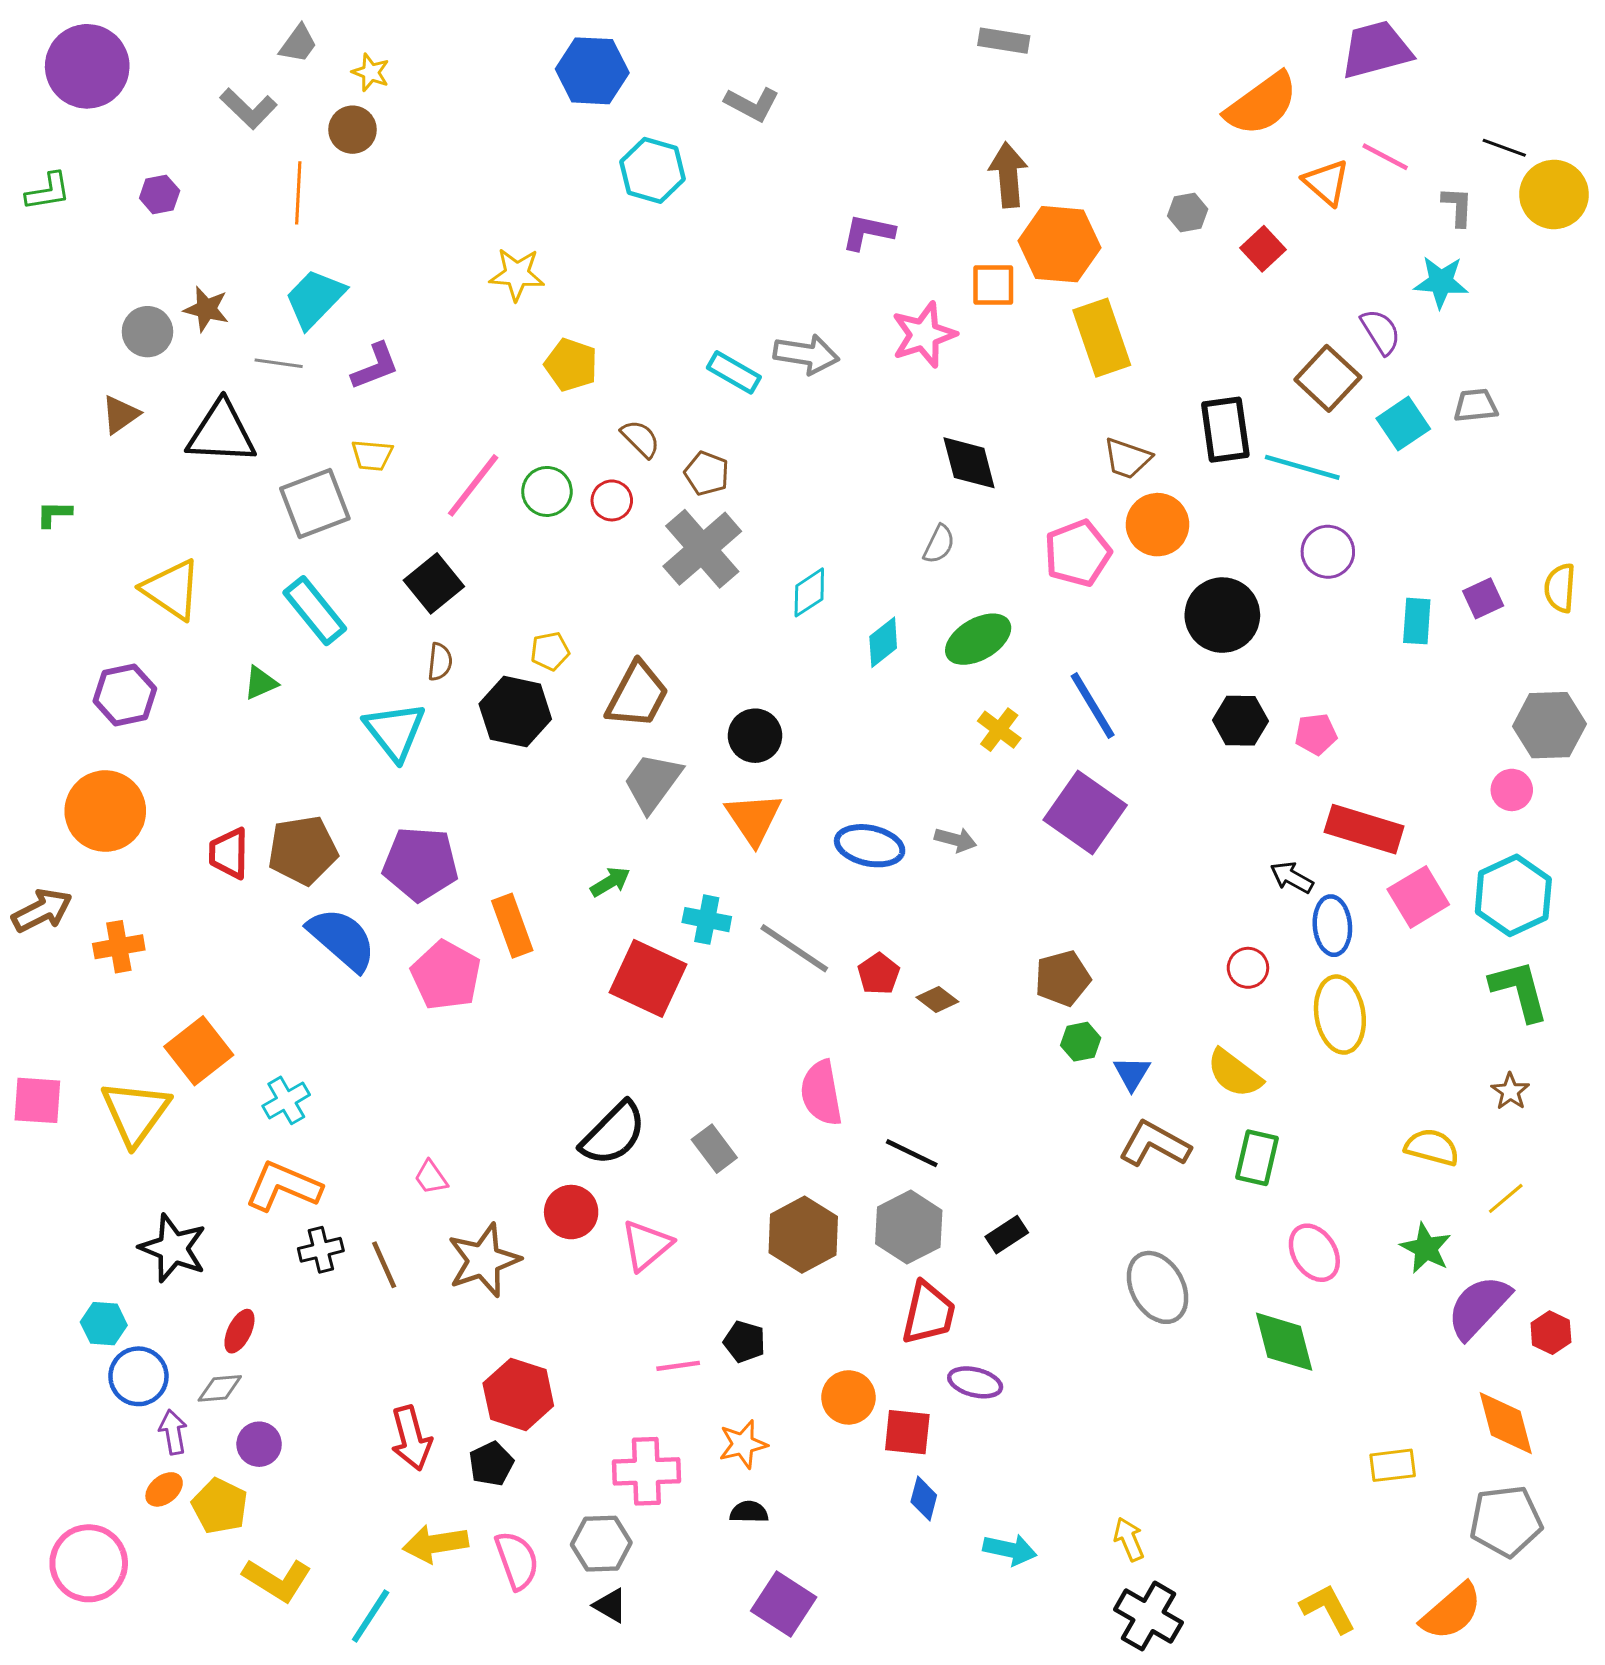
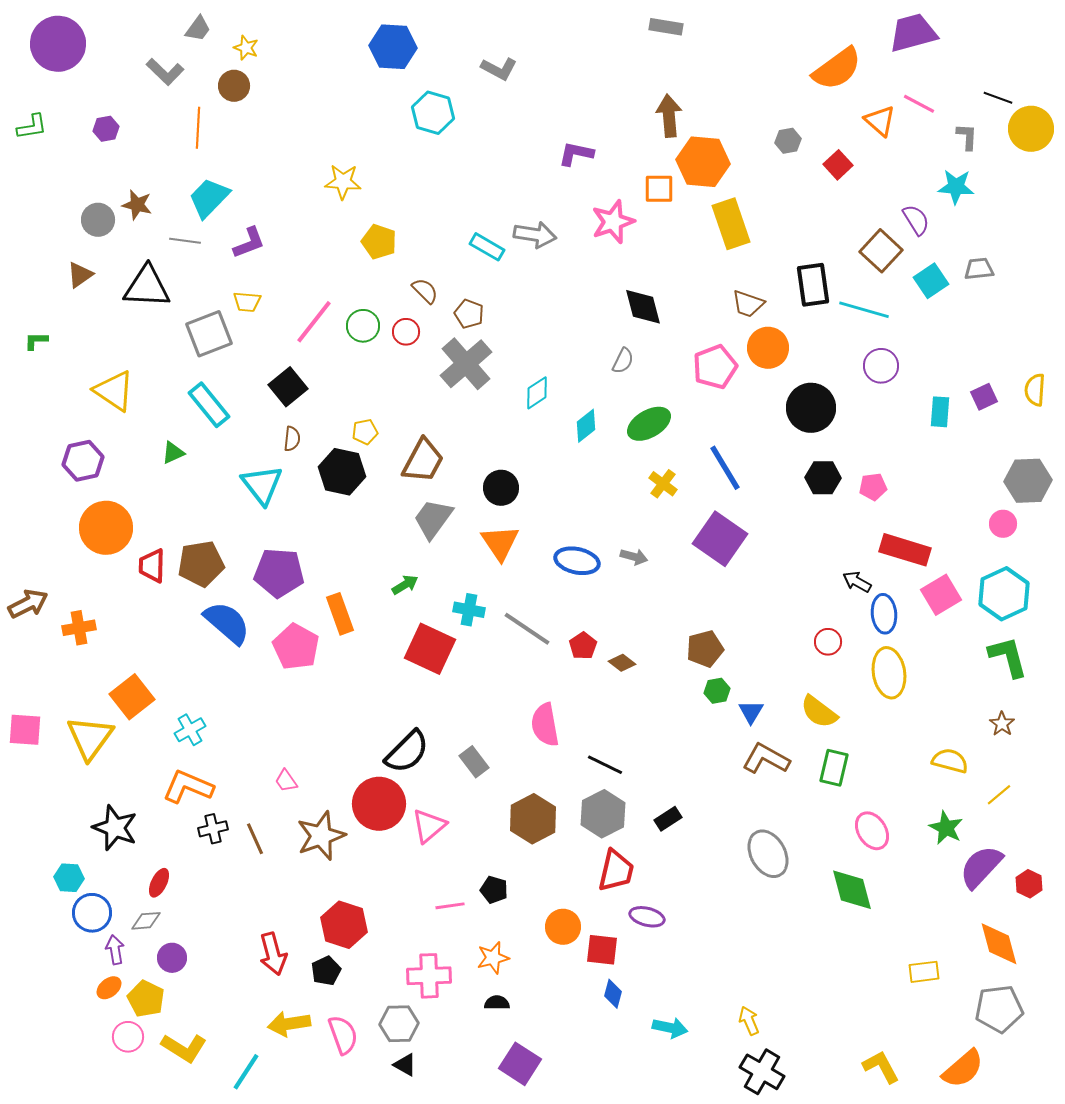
orange circle: (105, 811) -> (106, 528), moved
red circle: (571, 1212) -> (379, 804), size x1.5
pink circle: (89, 1563) -> (128, 1037), moved, size x0.6

